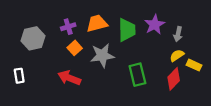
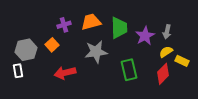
purple star: (155, 25) -> (145, 36), moved
gray hexagon: (33, 38) -> (26, 50), moved
orange square: (75, 48) -> (52, 45), moved
red arrow: (69, 78) -> (65, 73), turned -35

